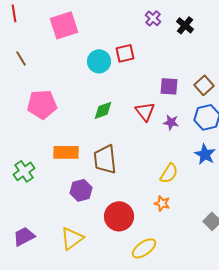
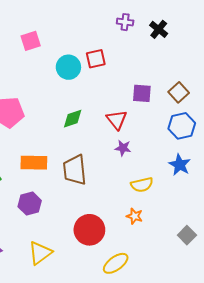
purple cross: (153, 18) -> (125, 22), turned -35
pink square: (64, 25) -> (31, 41), moved, size x0.7
purple star: (171, 122) -> (123, 148), moved
yellow semicircle: (169, 173) -> (142, 185), turned 45
purple hexagon: (81, 190) -> (30, 204), moved

